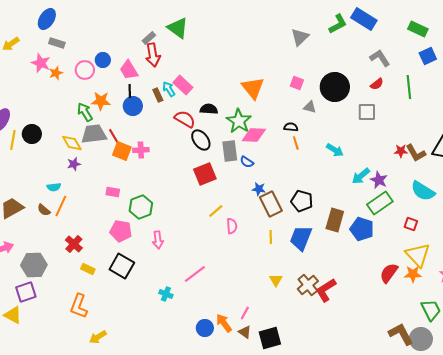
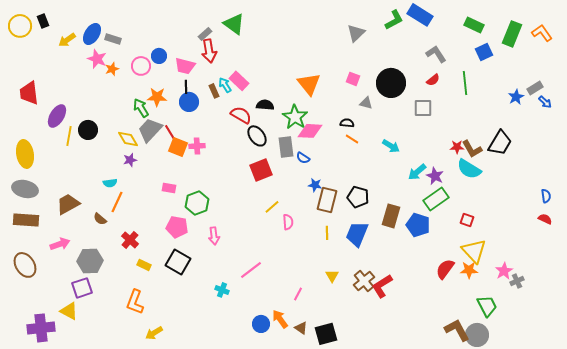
blue ellipse: (47, 19) -> (92, 34), moved
pink trapezoid: (129, 70) -> (185, 66), turned -45
gray trapezoid: (94, 134) -> (150, 130), turned -40
orange line: (296, 143) -> (352, 139), turned -40
cyan semicircle: (423, 191) -> (469, 169), moved
brown rectangle: (271, 204) -> (327, 200), turned 40
brown semicircle: (44, 210) -> (100, 219), moved
pink line: (245, 313) -> (298, 294), moved

